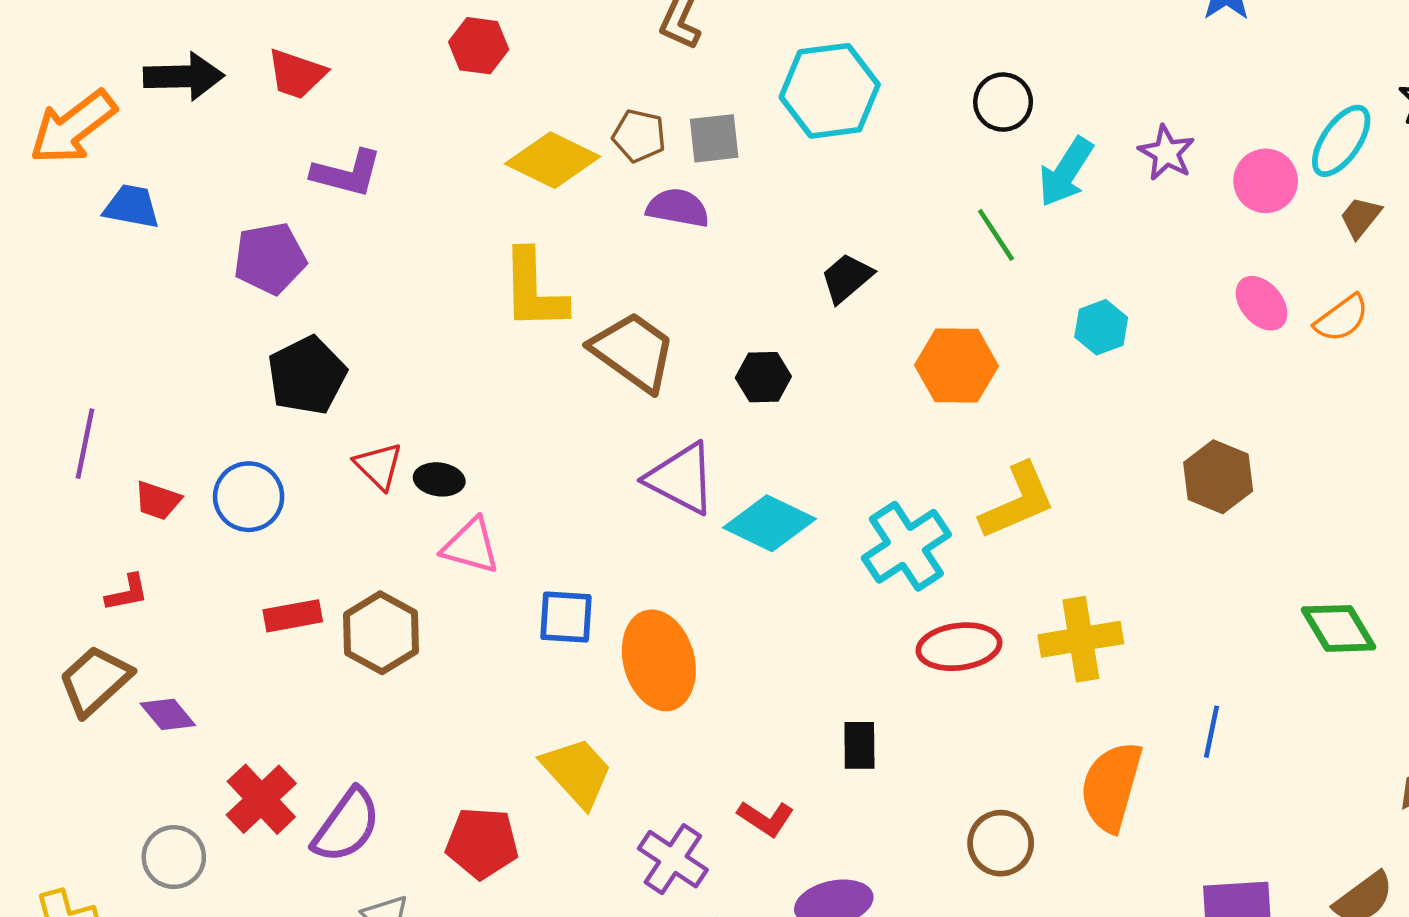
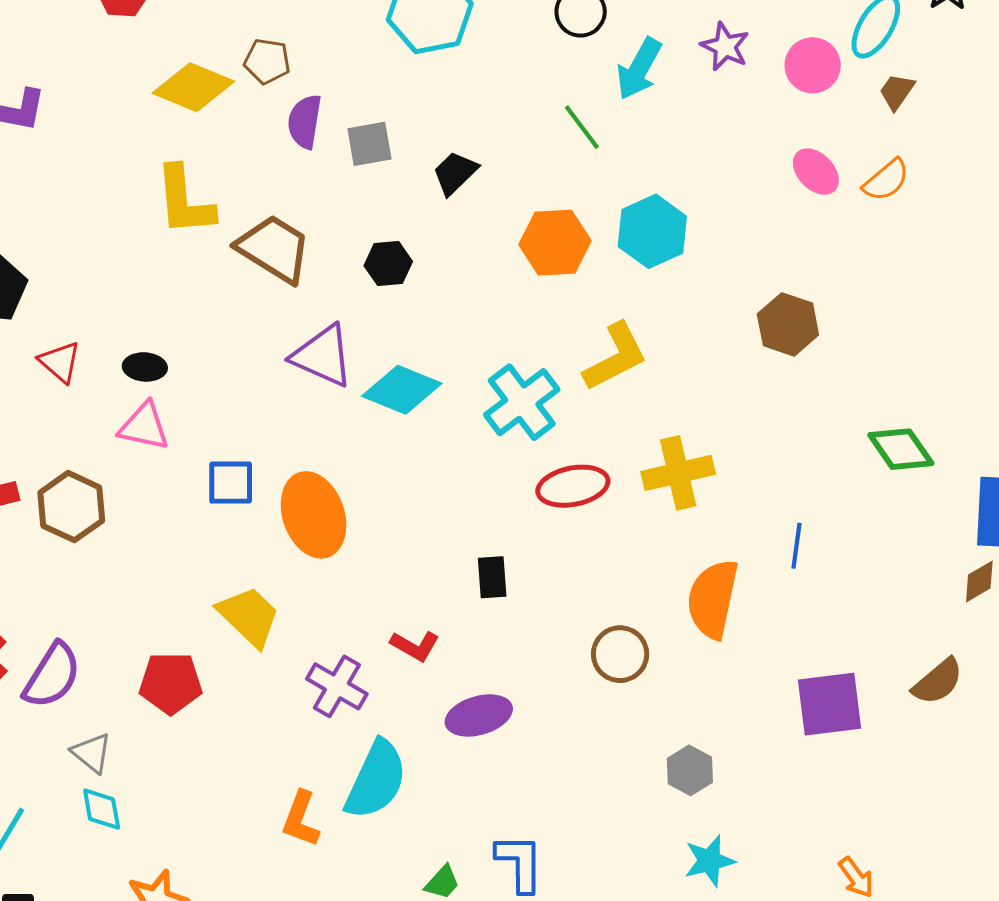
gray square: (714, 138) -> (369, 144), moved
purple semicircle: (678, 208) -> (305, 122), turned -88
cyan hexagon: (1101, 327) -> (652, 231), moved, size x1.5
black ellipse: (439, 479) -> (145, 367), moved

